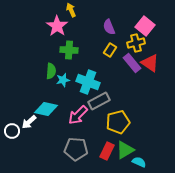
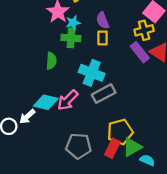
purple semicircle: (109, 27) -> (103, 20), moved
yellow rectangle: (110, 50) -> (103, 38), moved, turned -32
cyan star: (63, 80) -> (73, 23), moved
pink arrow: (78, 115) -> (68, 100), moved
yellow pentagon: (118, 122) -> (120, 132), moved

